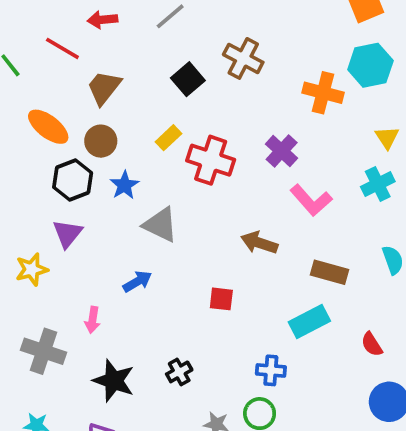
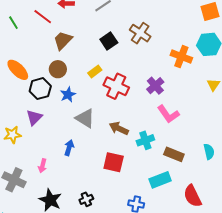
orange ellipse: (48, 127) -> (18, 70), moved
cyan cross: (378, 184) -> (145, 140), moved
brown arrow: (259, 243) -> (119, 128), moved
blue arrow: (137, 282) -> (69, 148), turned -49
red square: (221, 299) -> (114, 162), size x1.5
red semicircle: (372, 344) -> (192, 196), size x1.6

